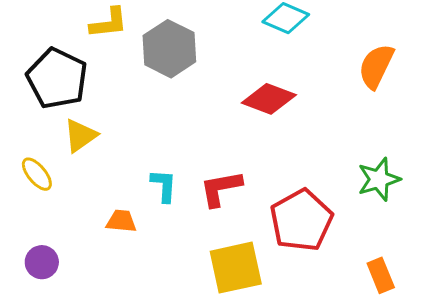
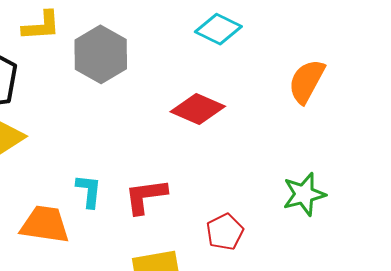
red pentagon: (301, 220) -> (225, 232), size x0.6
orange trapezoid: (121, 221) -> (45, 224), size x1.6

